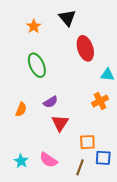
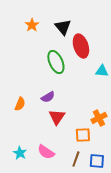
black triangle: (67, 18) -> (63, 27), moved
green ellipse: (37, 65) -> (56, 62), moved
orange cross: (100, 101) -> (99, 118), moved
blue square: (103, 158) -> (97, 161), moved

